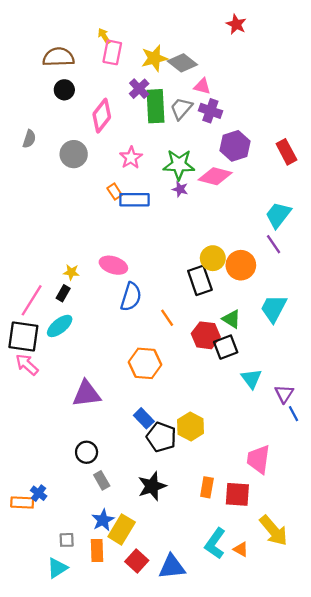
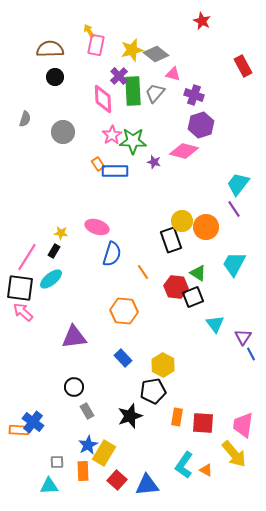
purple cross: (210, 111) -> (194, 95), moved
pink diamond: (102, 116) -> (103, 99), moved, turned -40
red rectangle: (286, 152) -> (243, 66), moved
green star: (179, 165) -> (133, 141), moved
black pentagon: (161, 437) -> (153, 391), moved, turned -30
pink trapezoid: (258, 459) -> (243, 425), moved
blue cross: (39, 493) -> (33, 422), size x1.5
cyan triangle: (57, 568) -> (49, 486), turned 30

